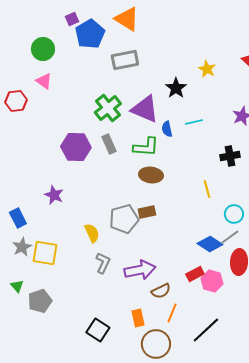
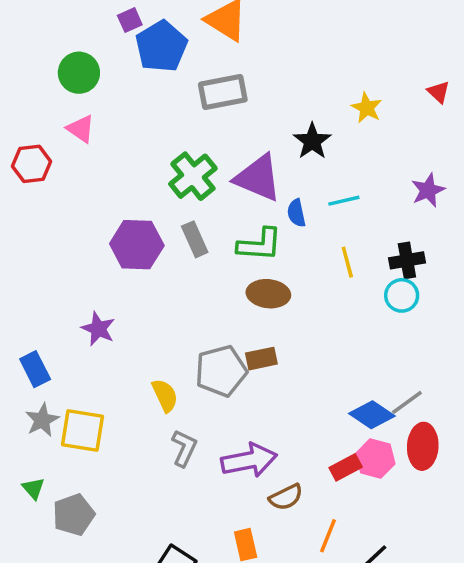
yellow line: (207, 189) -> (347, 262), moved
cyan circle: (234, 214) -> (402, 295), moved
pink hexagon: (212, 281) -> (375, 459), moved
orange line: (172, 313) -> (328, 536), moved

